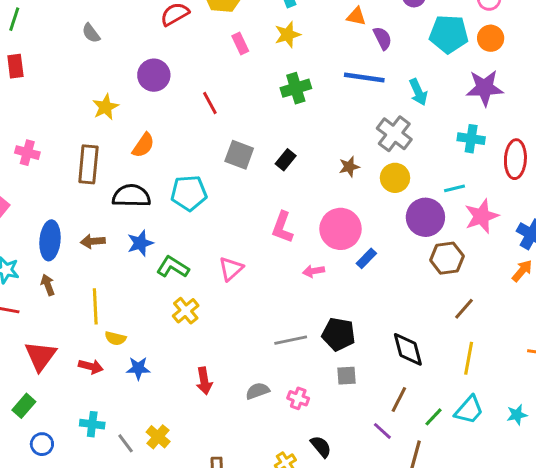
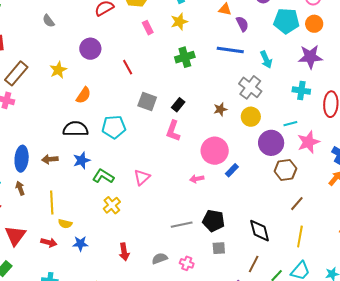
brown rectangle: (88, 164) -> (16, 73), moved, turned 35
pink L-shape: (282, 227) -> (173, 131), moved

